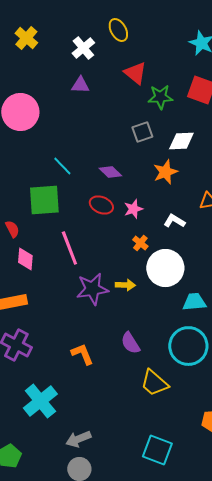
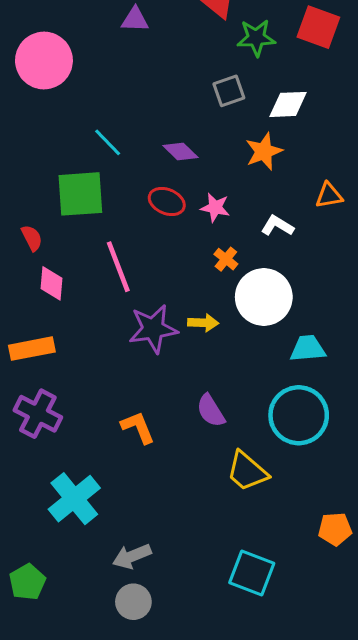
pink star: (133, 209) -> (215, 208), turned 30

